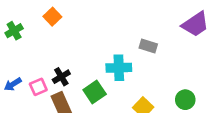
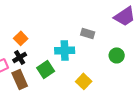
orange square: (52, 17) -> (21, 38), moved
green circle: (185, 100) -> (117, 55), moved

